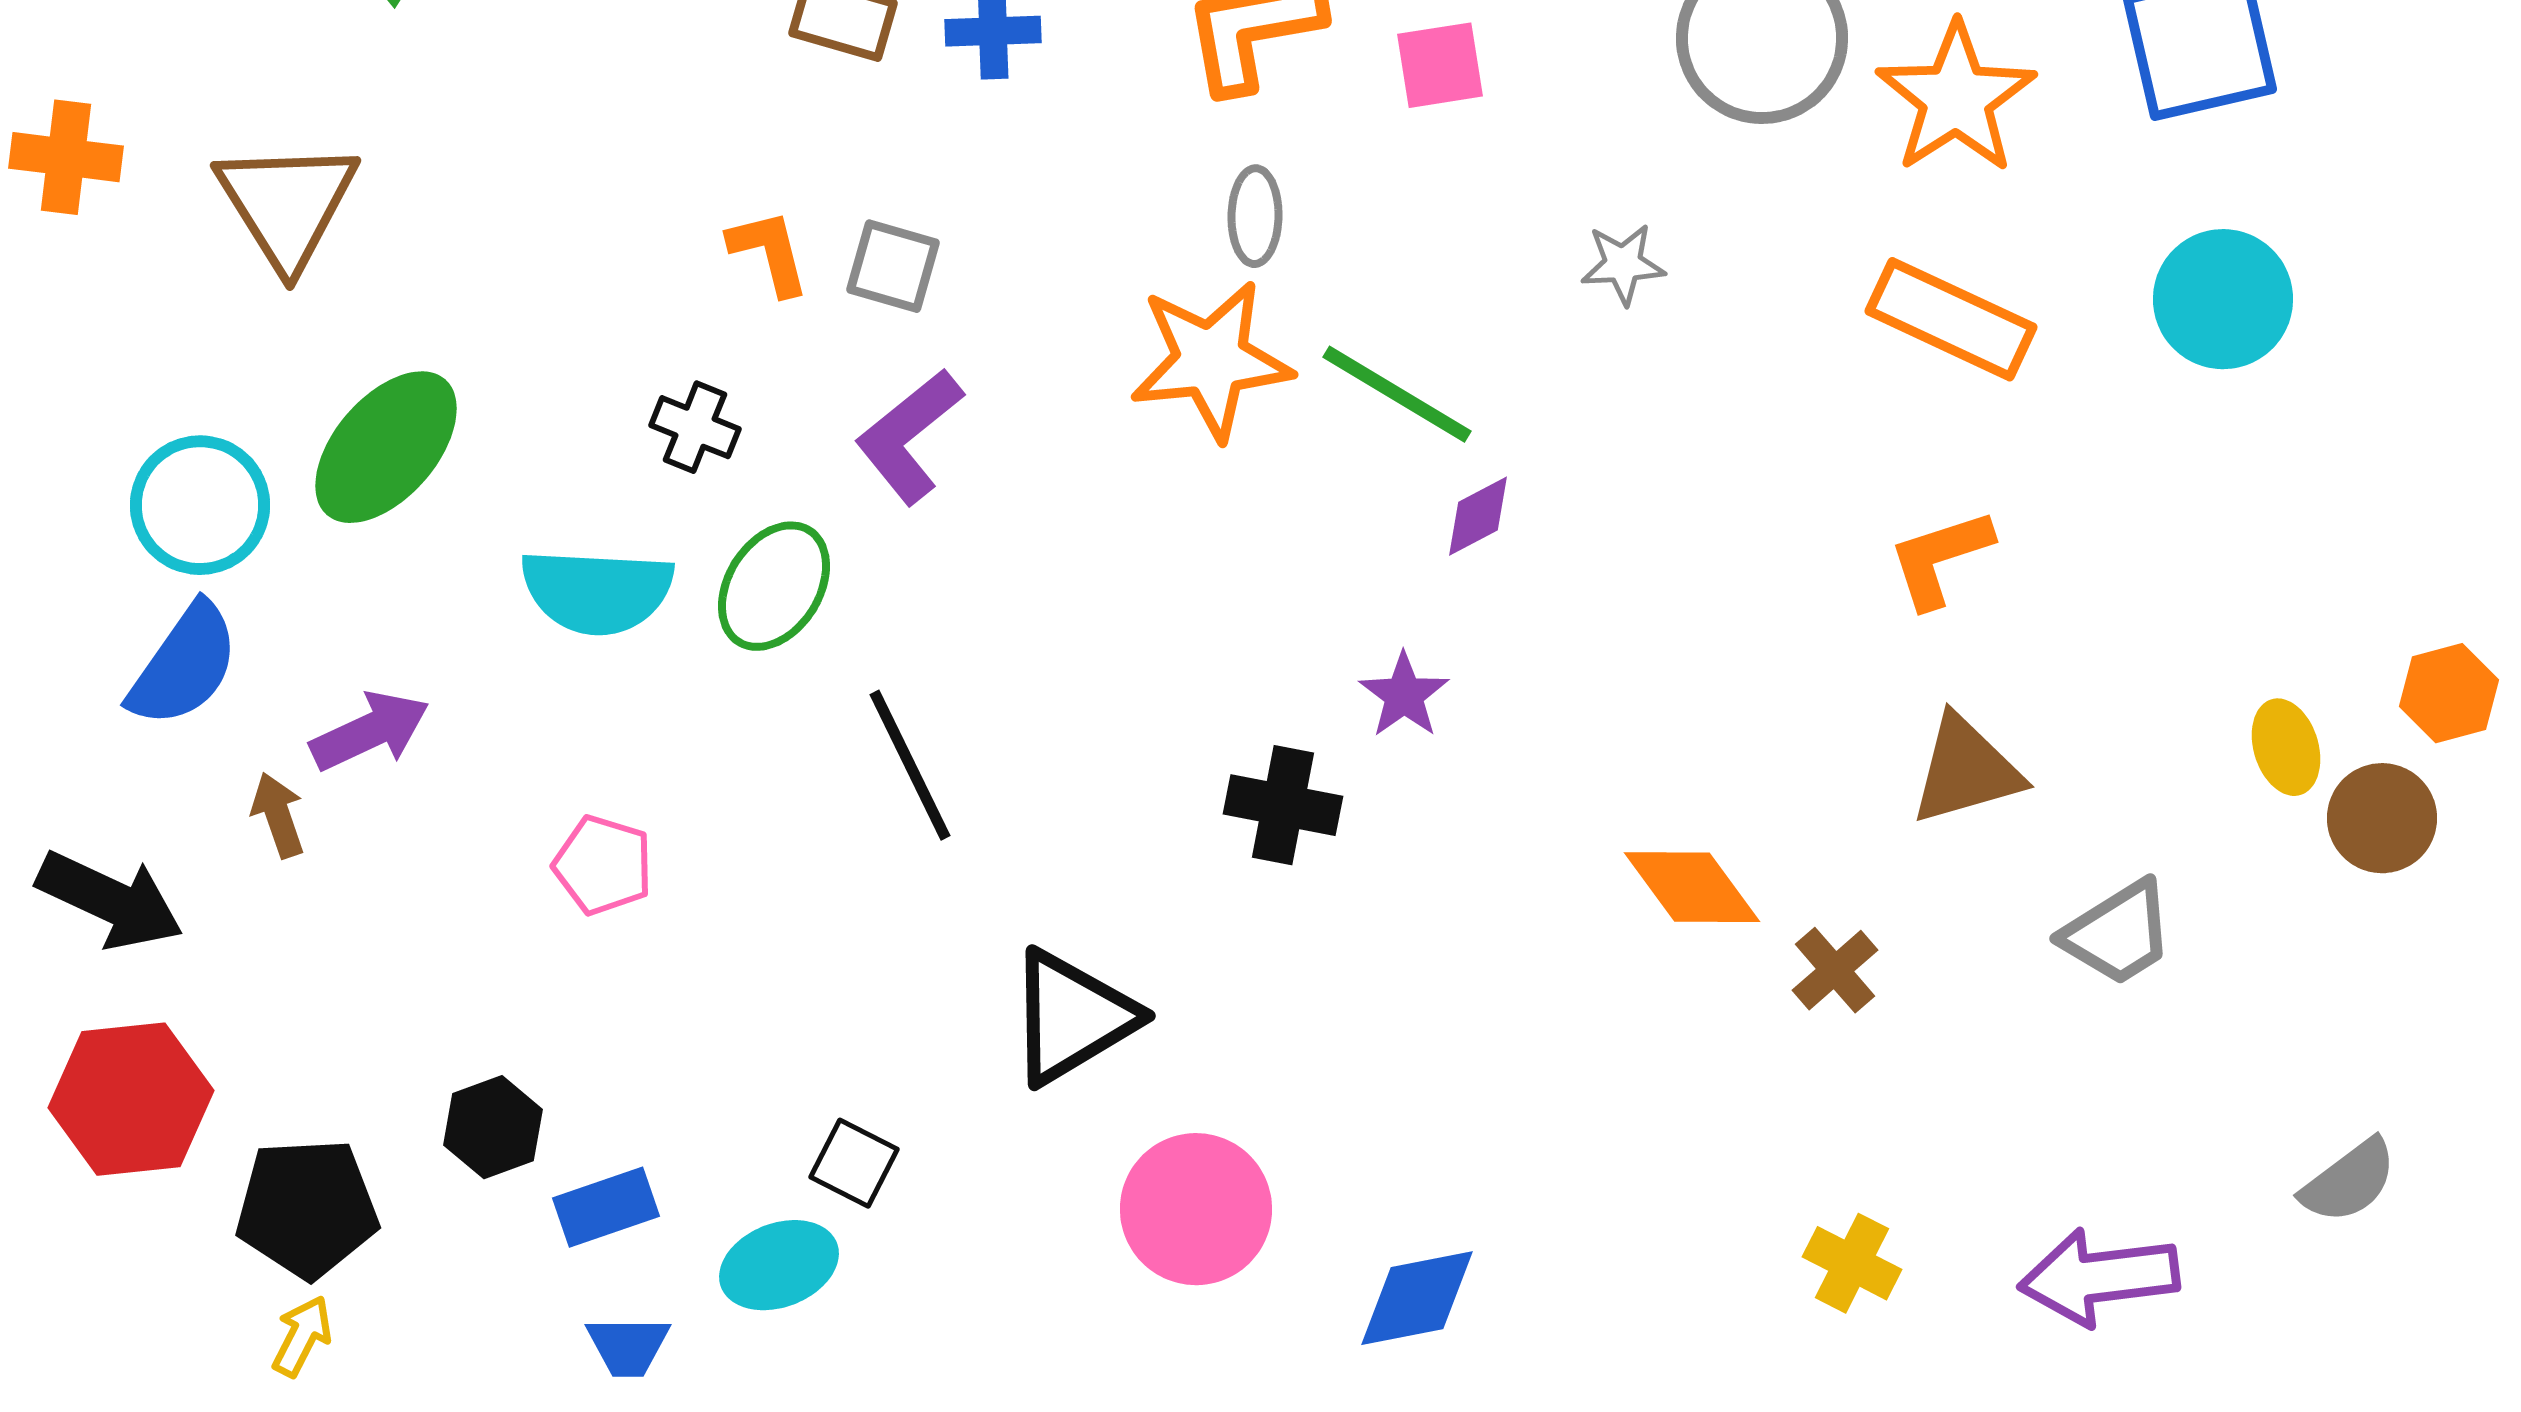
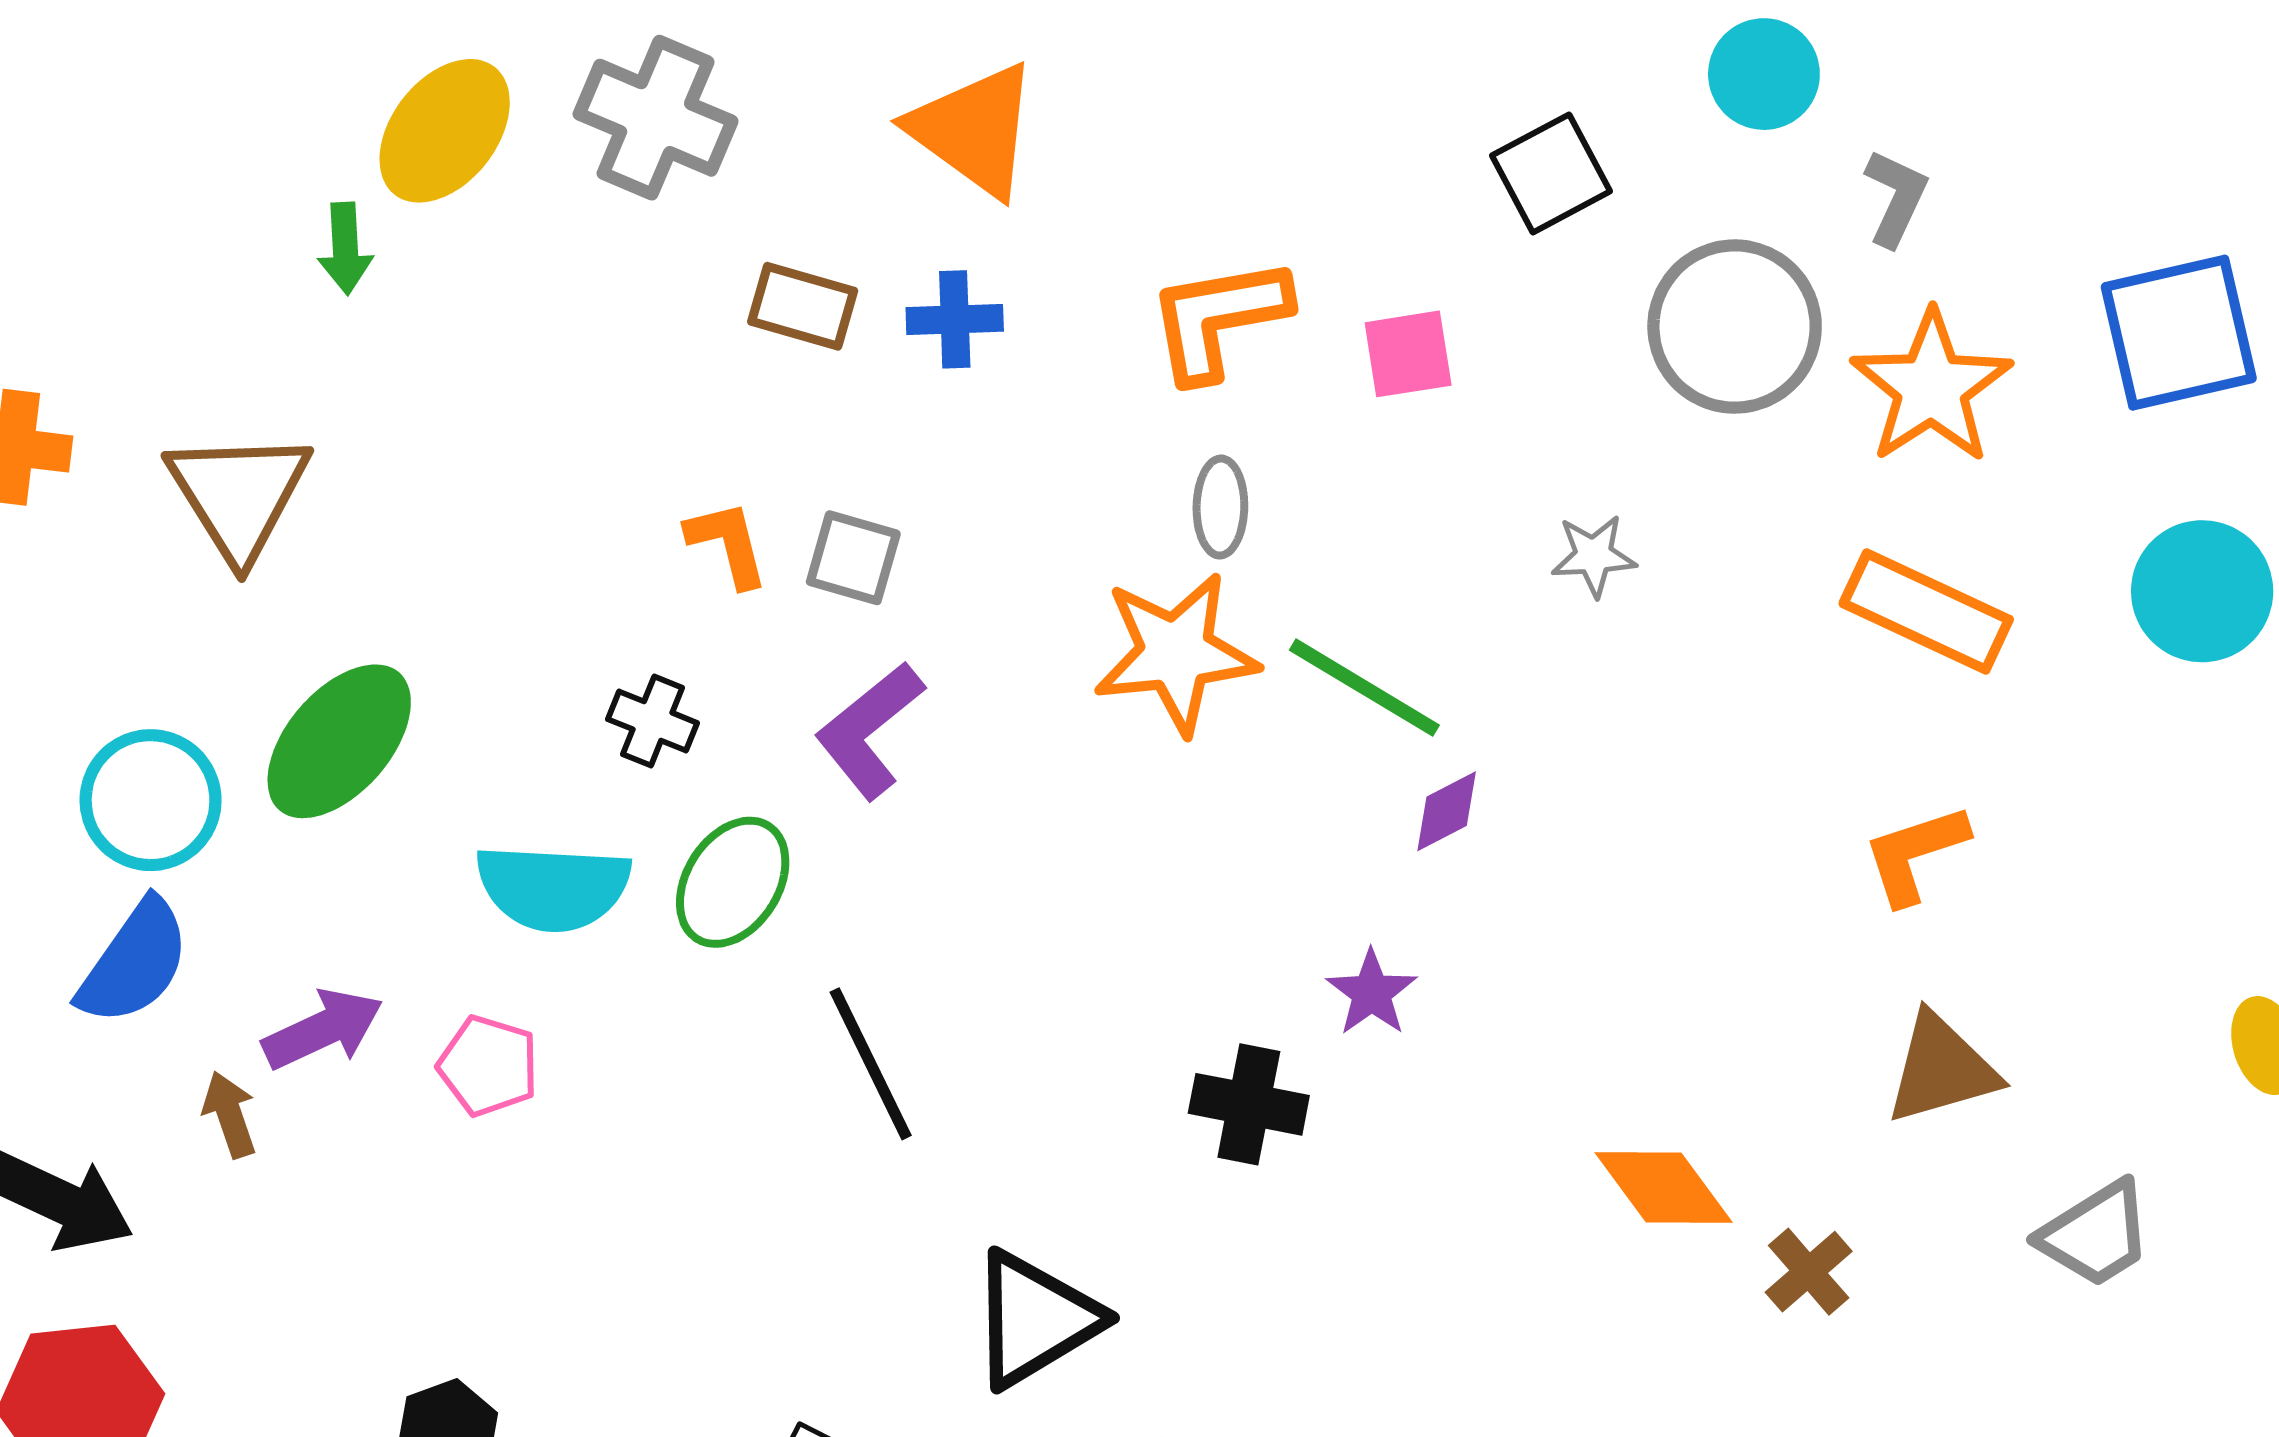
pink pentagon: (603, 865) -> (488, 1066), moved

